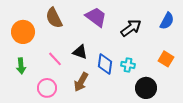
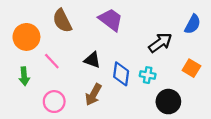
black arrow: (131, 28) -> (160, 43), moved
pink line: (55, 59) -> (52, 61), moved

